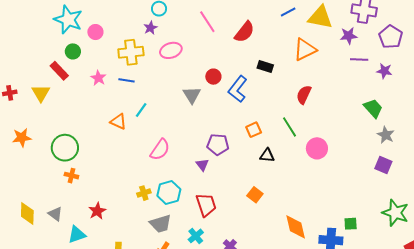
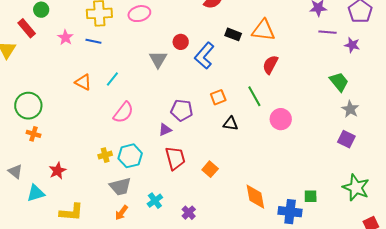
orange triangle: (305, 50) -> (263, 30), moved, turned 30
cyan line: (141, 110) -> (112, 79), moved
purple triangle: (202, 165) -> (165, 130), turned 40
orange square: (255, 195) -> (210, 169), moved
red trapezoid: (206, 205) -> (175, 158), moved

